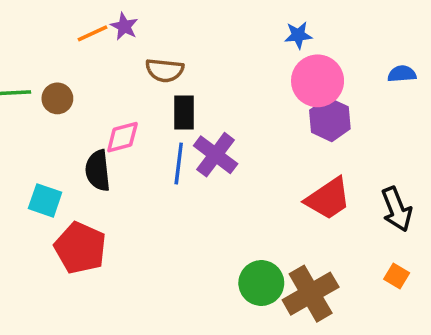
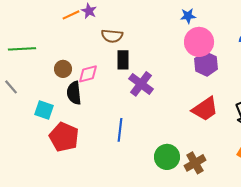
brown circle: (57, 98) -> (63, 69), moved
blue line: (179, 163) -> (120, 130), moved
brown cross: (311, 294) -> (195, 163), size x0.7

